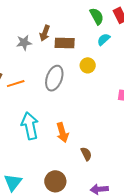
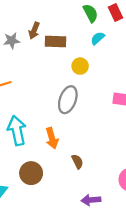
gray ellipse: (54, 78) -> (68, 100), moved
brown circle: (55, 181) -> (31, 173), moved

